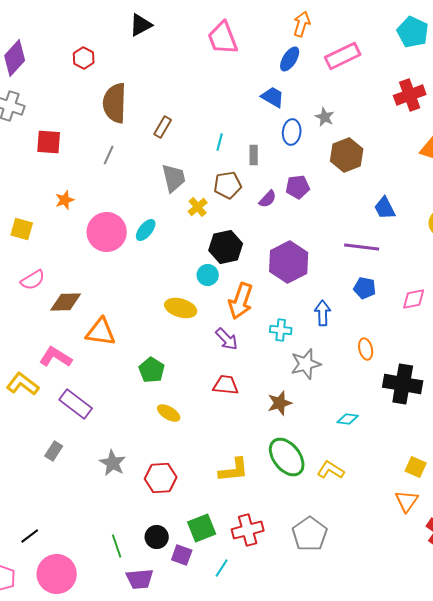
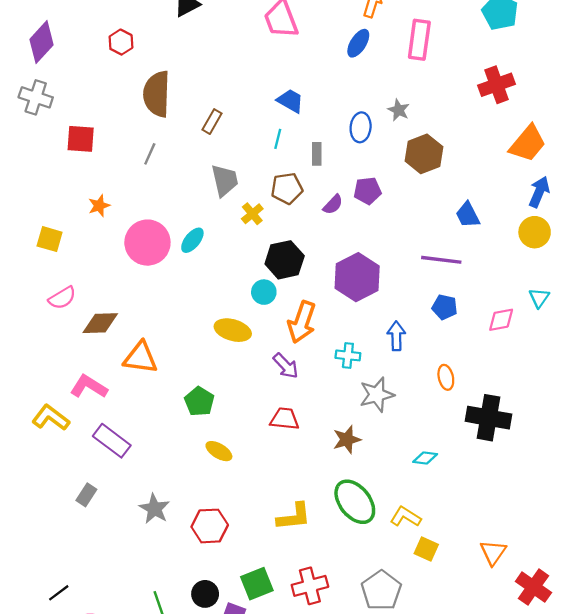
pink rectangle: (343, 56) -> (419, 40), turned -56
blue trapezoid: (273, 97) -> (290, 101), moved
yellow square: (416, 467) -> (426, 549), moved

